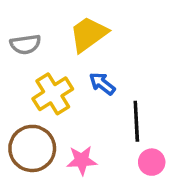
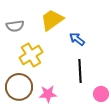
blue arrow: (102, 84) -> (77, 39), moved
pink circle: (152, 162) -> (101, 94), moved

